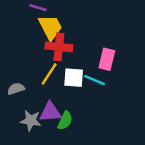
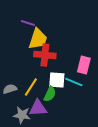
yellow trapezoid: (50, 27) -> (38, 39), turned 45
yellow line: (49, 74) -> (31, 87), moved
green semicircle: (65, 121) -> (50, 94), moved

